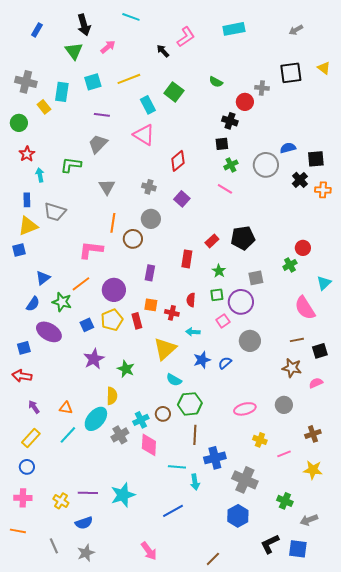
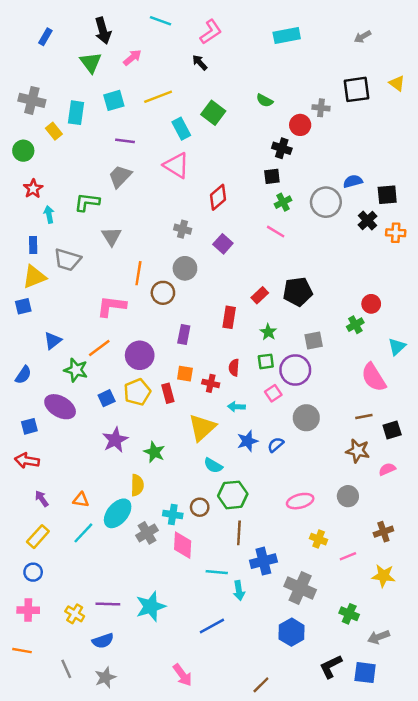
pink L-shape: (186, 37) -> (211, 32), moved
gray triangle: (107, 187) -> (111, 236), moved
blue semicircle: (33, 304) -> (23, 375), moved
cyan cross: (141, 420) -> (173, 515), turned 35

